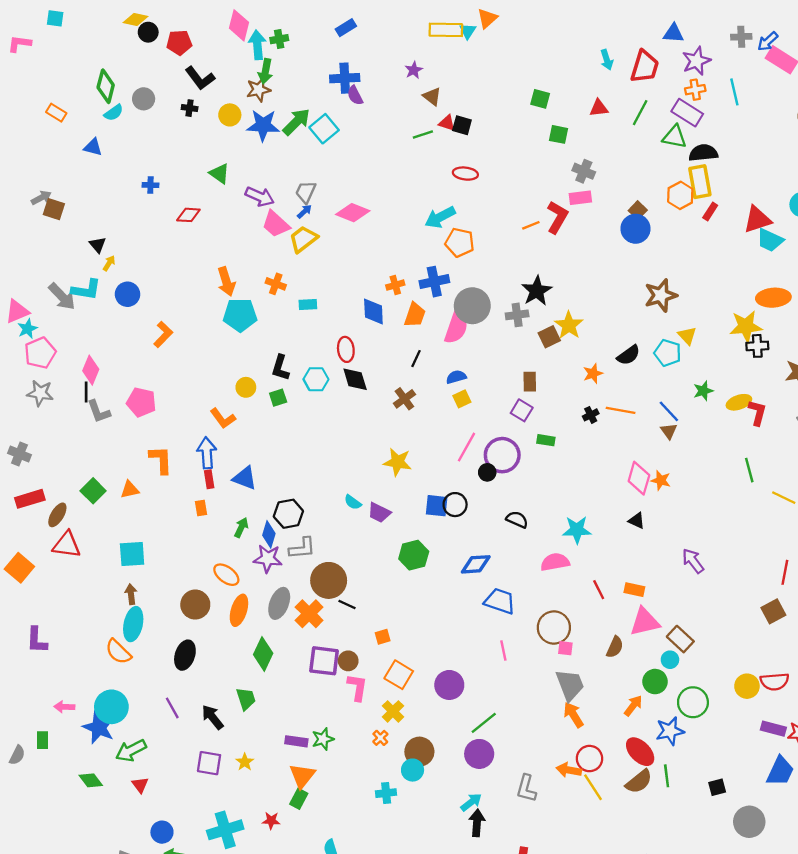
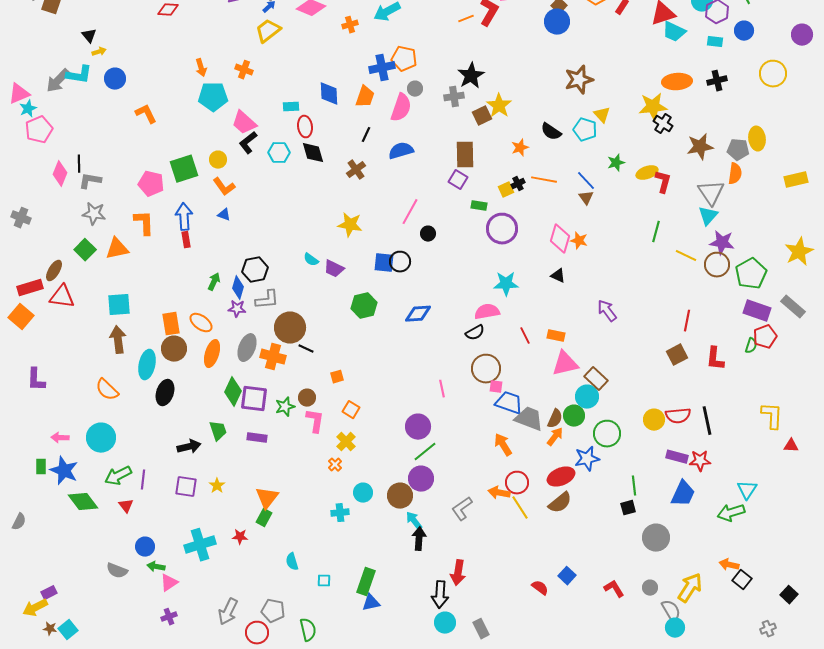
pink trapezoid: (276, 224) -> (244, 123), moved
orange pentagon: (460, 243) -> (404, 59), moved
yellow arrow: (109, 263) -> (99, 52), turned 40
orange arrow: (226, 282) -> (201, 68), size x0.7
orange cross: (395, 285) -> (350, 25), moved
gray arrow: (62, 297) -> (58, 81), turned 88
cyan rectangle: (308, 305) -> (291, 107), moved
gray circle: (472, 306) -> (415, 89), size x0.5
orange L-shape: (163, 334) -> (146, 114), turned -70
black cross: (757, 346) -> (663, 124), turned 36
black semicircle: (629, 355) -> (551, 132), turned 70
black L-shape: (280, 368) -> (248, 143), turned 35
pink diamond: (91, 370) -> (60, 174), moved
blue semicircle: (456, 377) -> (401, 151), size x1.4
brown rectangle: (530, 382) -> (465, 155), size x1.5
gray star: (40, 393) -> (94, 214), moved
green square: (278, 398) -> (184, 169), moved, size x1.8
yellow square: (462, 399) -> (506, 190), moved
pink pentagon: (141, 402) -> (151, 184), moved
gray L-shape: (99, 411) -> (90, 181), turned 120
orange L-shape: (223, 418) -> (224, 187), moved
purple circle: (502, 455) -> (502, 229), moved
green line: (749, 470) -> (656, 232), turned 30
blue triangle: (245, 478) -> (224, 215), moved, size x0.6
orange triangle: (130, 490) -> (117, 249), size x1.4
red rectangle: (30, 499) -> (30, 288), moved
orange rectangle: (201, 508) -> (171, 324), moved, size x1.6
black semicircle: (517, 519) -> (475, 333), moved, turned 126
purple star: (268, 559) -> (237, 309), size x0.7
brown arrow: (131, 594) -> (118, 340), size x1.5
blue trapezoid: (500, 601) -> (509, 403), moved
orange cross: (309, 614) -> (273, 357), turned -30
cyan ellipse: (133, 624) -> (147, 365), moved
brown semicircle: (615, 647) -> (555, 419), moved
cyan circle: (670, 660) -> (587, 397), size x1.5
purple square: (324, 661) -> (254, 399), moved
orange square: (399, 675) -> (351, 410), size x0.7
purple circle: (449, 685) -> (418, 427), moved
gray trapezoid: (570, 685) -> (529, 419), moved, turned -48
purple line: (172, 708) -> (143, 480), moved, turned 36
black arrow: (213, 717) -> (189, 447), turned 115
blue star: (99, 728) -> (64, 471), moved
green star: (323, 739) -> (285, 407), moved
purple rectangle: (296, 741) -> (257, 438), moved
brown circle: (419, 752) -> (400, 496), moved
red ellipse: (640, 752) -> (561, 477), turned -68
gray semicircle: (17, 755) -> (19, 522), moved
green line: (667, 776) -> (634, 486), moved
green diamond: (91, 780) -> (83, 502), size x1.4
gray L-shape: (526, 788) -> (462, 509), turned 40
cyan arrow: (471, 802) -> (414, 521), turned -90

